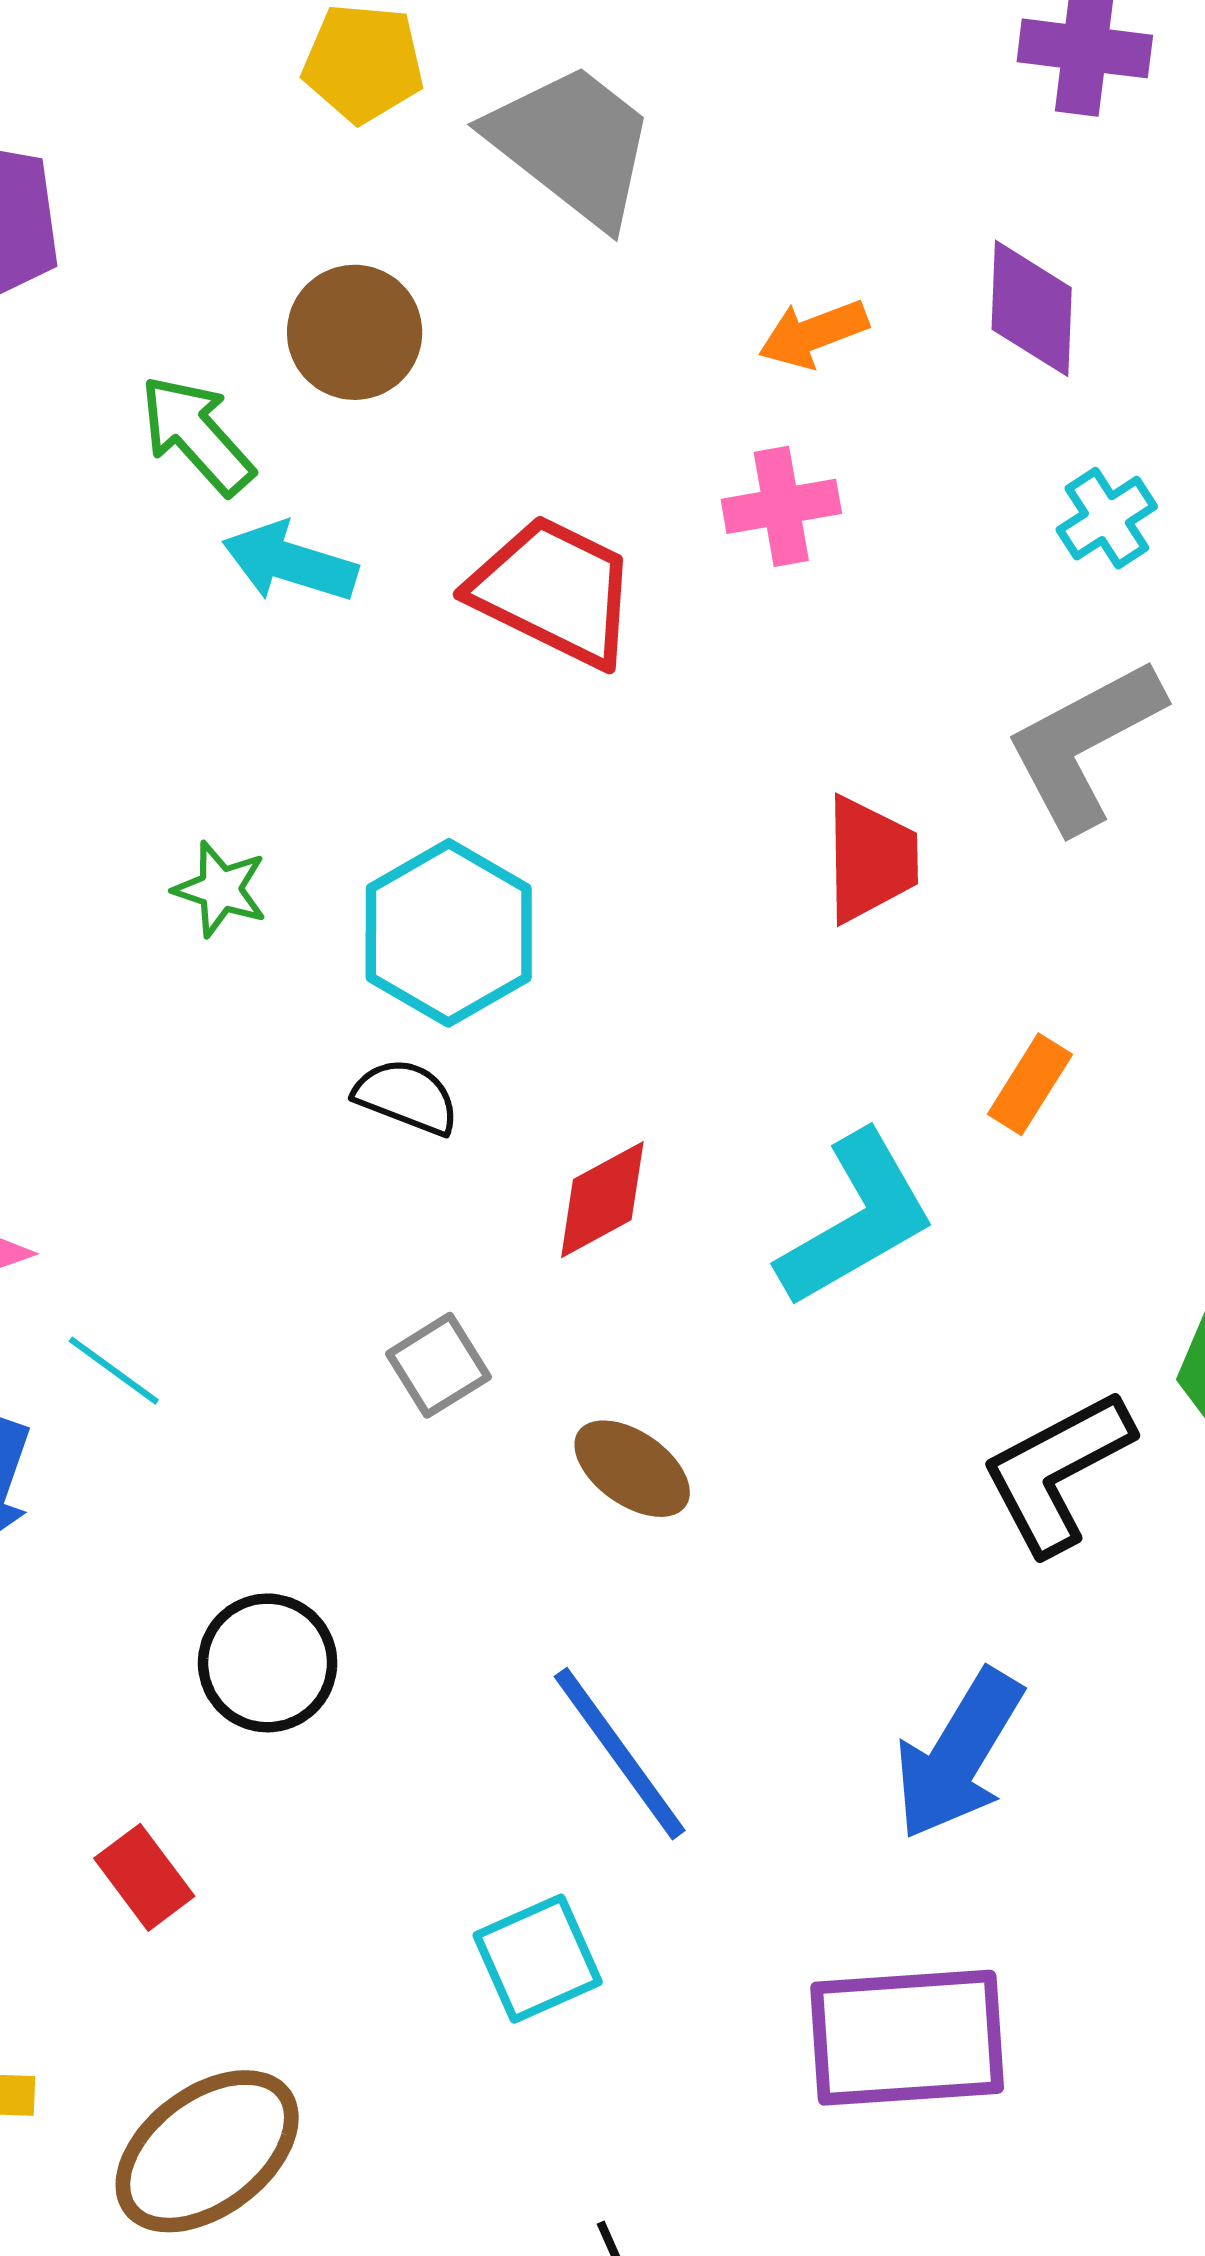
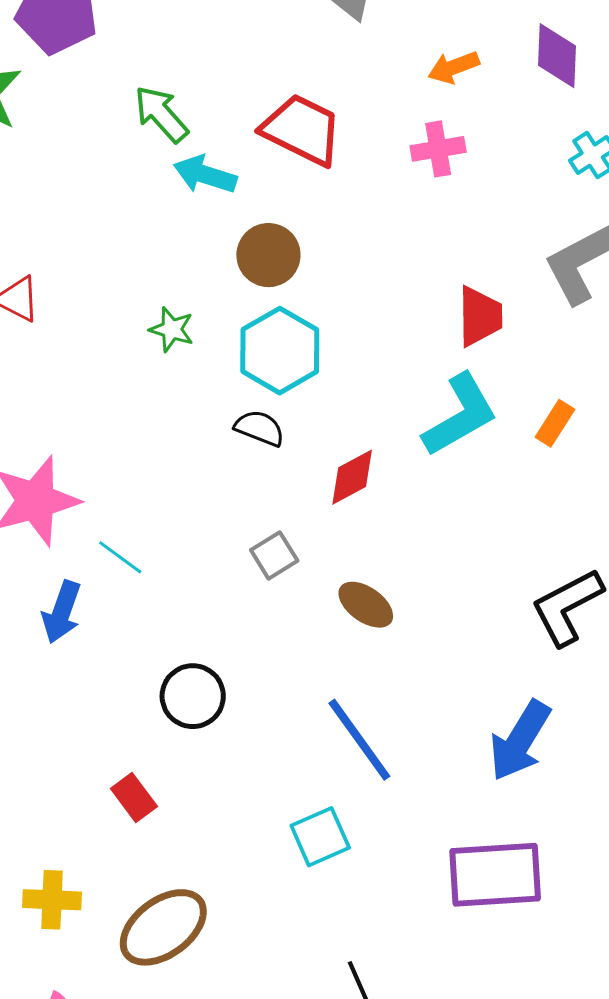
brown circle: (355, 332) -> (268, 255), moved
red trapezoid: (554, 591) -> (302, 130), moved
cyan L-shape: (856, 1220) -> (460, 415), moved

